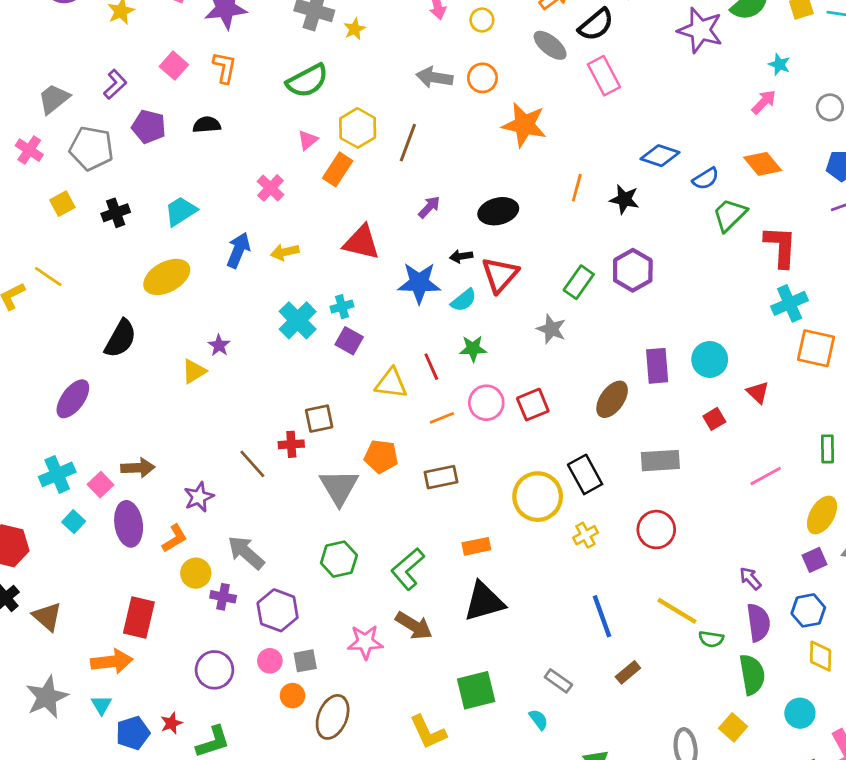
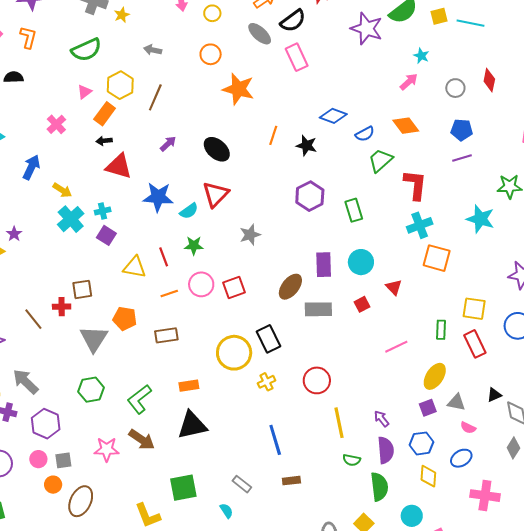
gray arrow: (434, 77) -> (153, 50), moved, size x0.7
black ellipse: (498, 211) -> (217, 149), turned 52
yellow arrow: (285, 252) -> (62, 190), moved, turned -138
black arrow: (461, 256) -> (104, 141), moved
green rectangle: (579, 282) -> (354, 210), moved, turned -55
gray star: (551, 329) -> (250, 235), turned 30
gray rectangle: (660, 461) -> (318, 309), moved
yellow line: (677, 611) -> (339, 423), moved, turned 44
brown rectangle: (628, 672) -> (291, 481), turned 30

